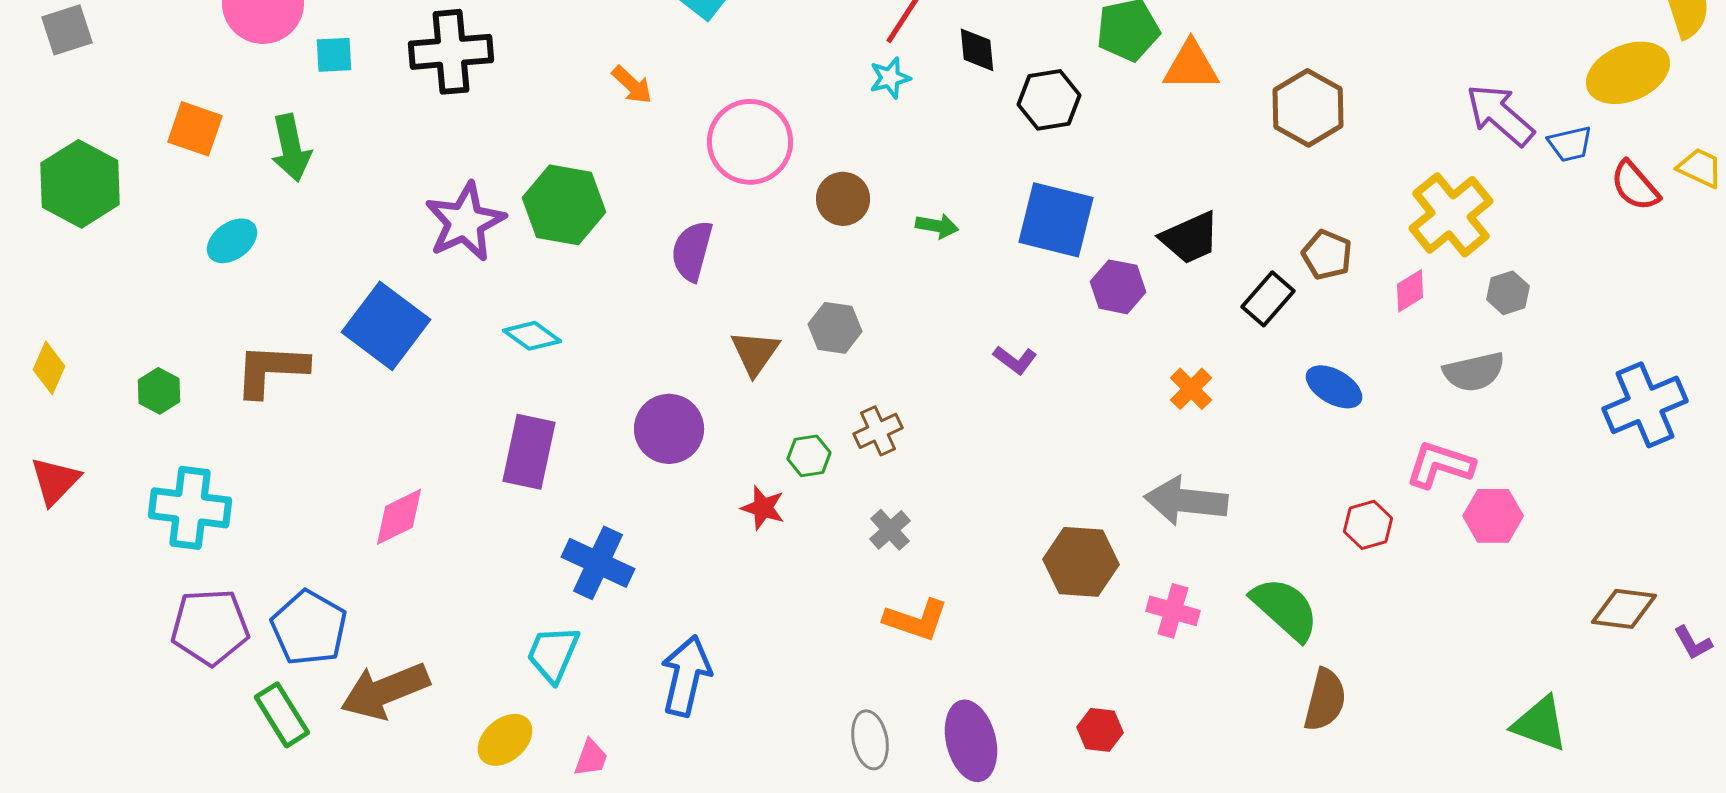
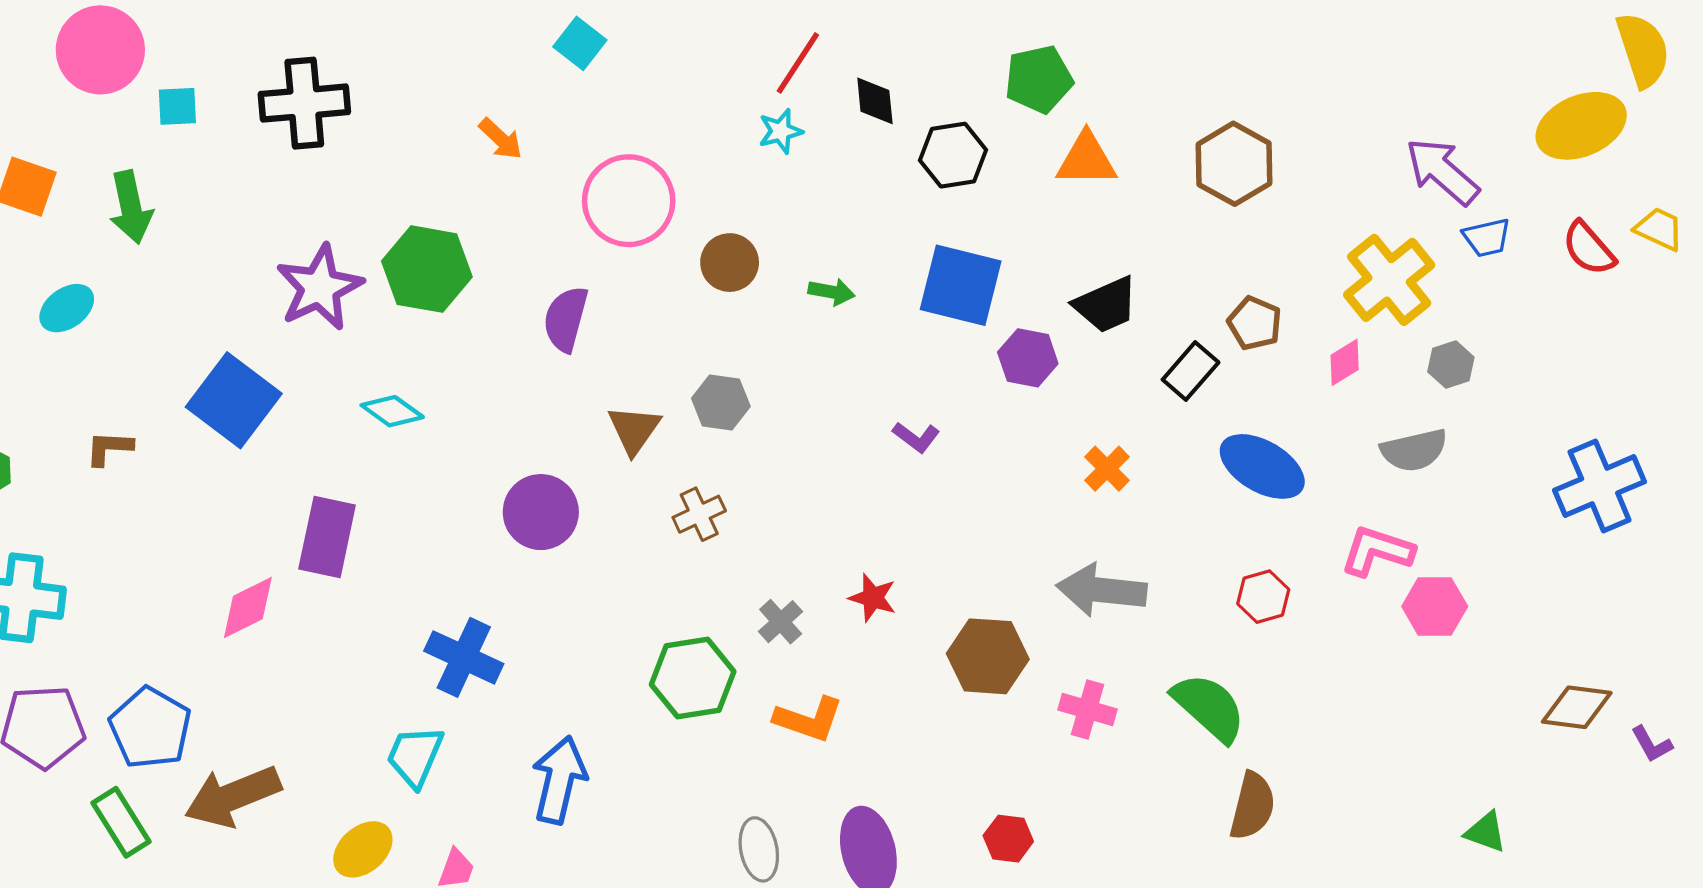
orange triangle: (1191, 66) -> (1086, 159), moved
blue trapezoid: (1570, 144) -> (1487, 238), moved
brown L-shape: (271, 370) -> (109, 448), size x0.6
blue ellipse: (1334, 387) -> (1262, 466), size x1.4
brown cross: (878, 431) -> (699, 514), moved
purple rectangle: (529, 452) -> (327, 537), moved
green hexagon: (809, 456) -> (693, 678), moved, size x1.8
red star: (763, 508) -> (873, 598), moved
red hexagon: (1368, 525) -> (1263, 597), moved
green triangle: (1540, 724) -> (1486, 832), size x0.7

